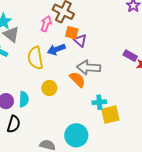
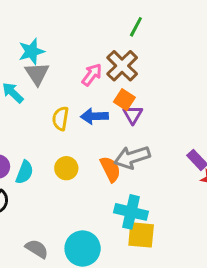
yellow semicircle: (35, 58) -> (60, 119), size x0.7
gray arrow: (89, 67) -> (132, 157), turned -40
cyan cross: (99, 102) -> (131, 212), size x1.5

